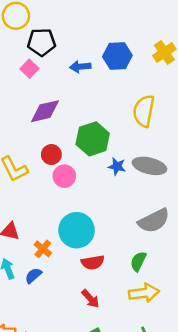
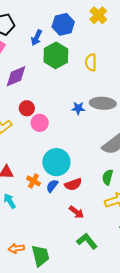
blue arrow: (80, 67) -> (37, 38), turned -49
yellow semicircle: (144, 111) -> (91, 62), size x0.7
green hexagon: (93, 139) -> (56, 55), moved
blue semicircle: (33, 276) -> (52, 186), moved

